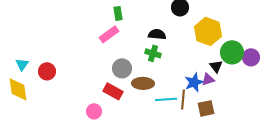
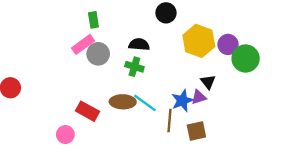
green circle: (232, 52) -> (246, 58), moved
purple circle: (251, 57) -> (228, 44), moved
gray circle: (122, 68) -> (98, 54), moved
cyan line: (166, 99) -> (145, 103), moved, turned 40

